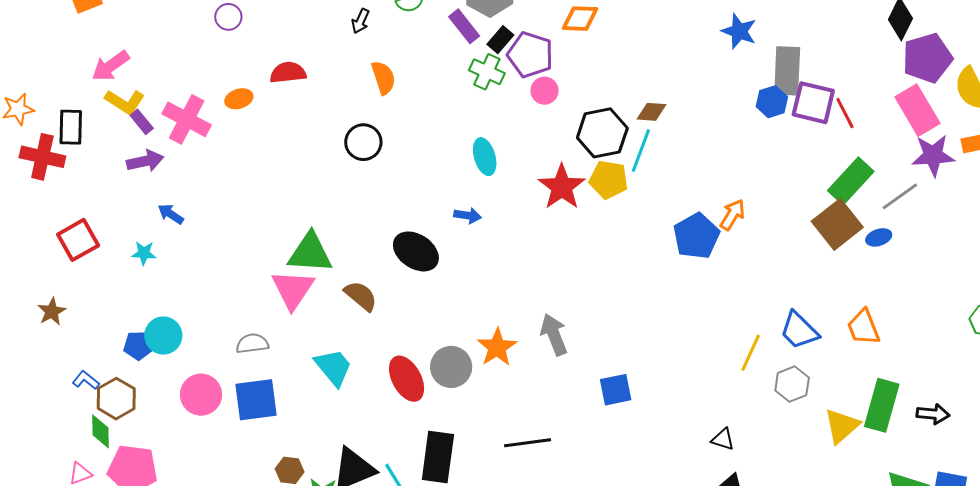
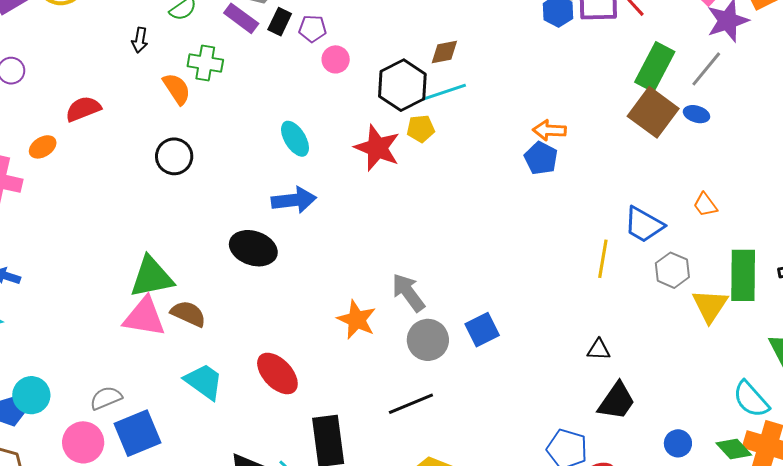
purple pentagon: (530, 55) -> (313, 29), size x0.6
green cross: (487, 72) -> (205, 63), moved
cyan line: (641, 151) -> (444, 92), turned 66
yellow pentagon: (609, 180) -> (421, 129), size x0.7
orange arrow: (732, 215) -> (549, 130), turned -104
blue arrow: (468, 216) -> (294, 200), size x1.6
blue pentagon: (696, 236) -> (541, 158), moved, size x0.7
blue ellipse: (879, 237) -> (696, 114), turned 50
pink triangle: (293, 289) -> (144, 317), turned -39
brown semicircle: (361, 296) -> (188, 314), moved
orange trapezoid: (864, 327) -> (705, 205), size x0.7
gray semicircle: (252, 343) -> (106, 398), moved
gray circle: (451, 367) -> (428, 340), moved
gray hexagon: (792, 384) -> (672, 270), moved

